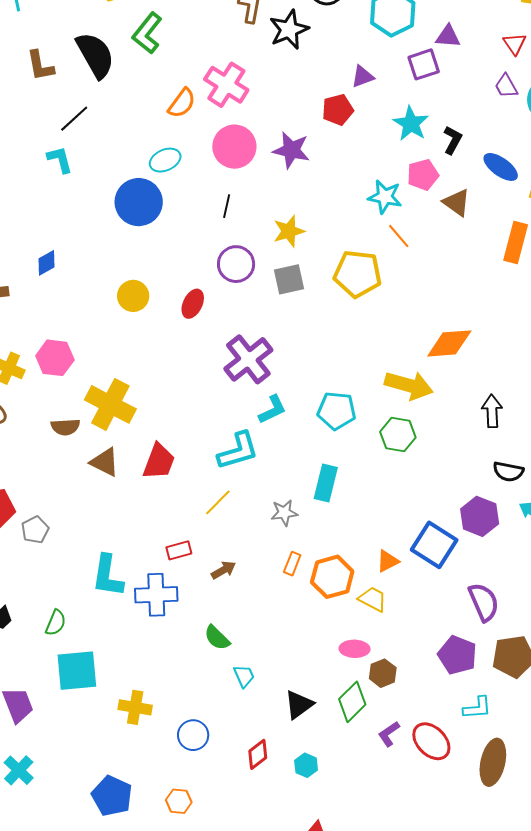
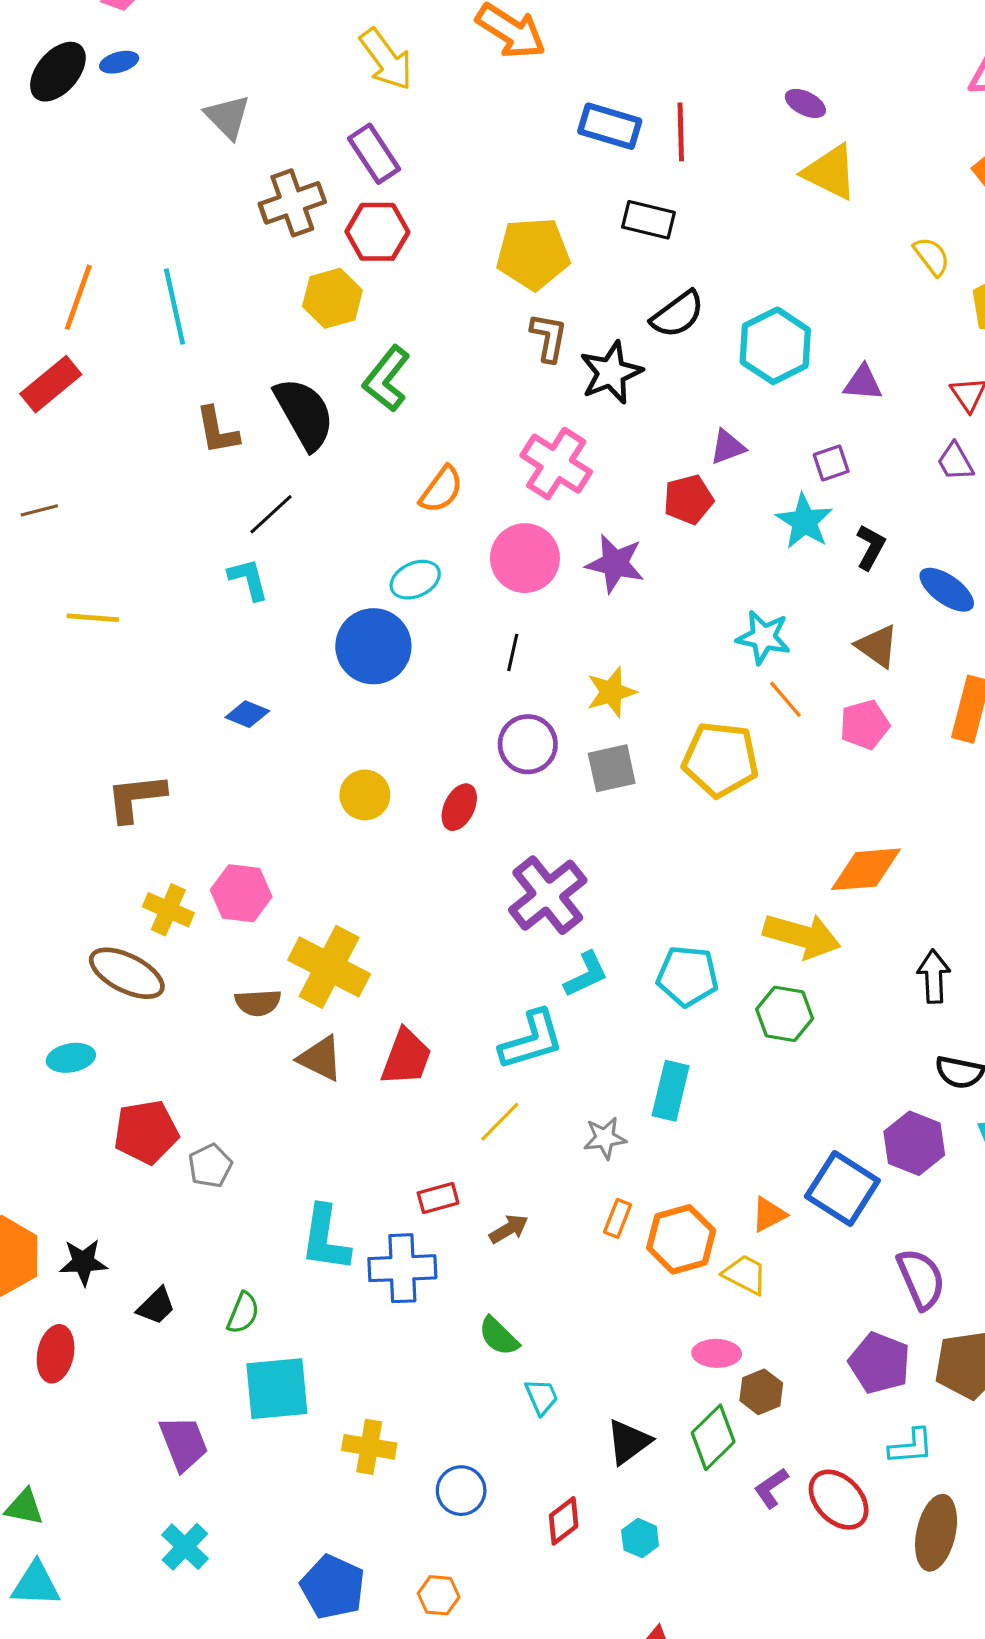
purple square: (424, 64) -> (831, 463), moved, size x0.7
pink cross: (226, 85) -> (556, 464), moved
pink pentagon: (423, 175) -> (865, 725), moved
blue diamond: (46, 263) -> (247, 714), moved, turned 52

